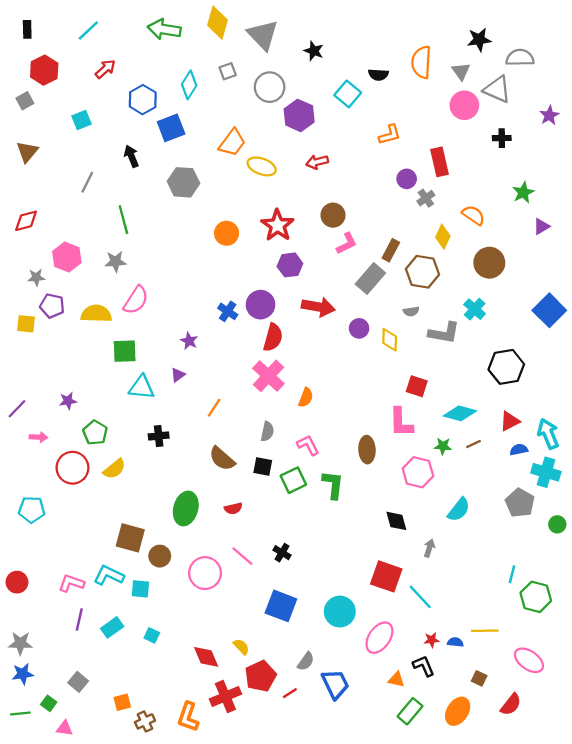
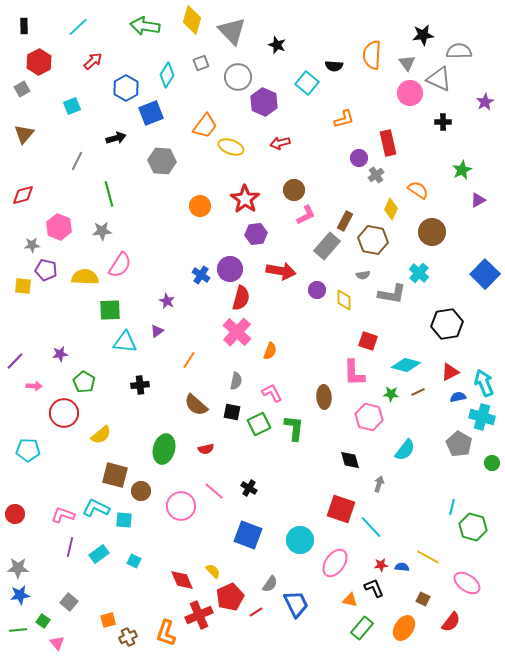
black arrow: (131, 156) -> (116, 138), turned 96
yellow semicircle: (114, 469) -> (101, 435), moved
yellow line: (485, 631) -> (428, 557), turned 30
pink triangle: (65, 728) -> (57, 643), turned 42

